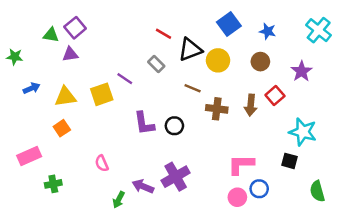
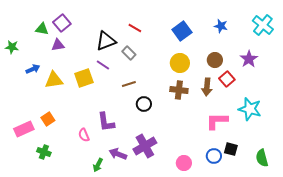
blue square: (229, 24) -> (182, 31), moved
black triangle: (190, 49) -> (106, 41), moved
yellow circle: (218, 60) -> (180, 63), moved
brown circle: (260, 62) -> (215, 60), moved
blue arrow: (31, 88) -> (33, 69), moved
brown line: (193, 88) -> (129, 84), moved, turned -40
purple L-shape: (144, 123) -> (106, 122), moved
orange square: (62, 128) -> (48, 119), moved
black square: (289, 161) -> (231, 149), moved
pink L-shape: (241, 165) -> (217, 121), moved
green cross: (53, 184) -> (44, 152), turned 32
pink circle: (237, 197) -> (184, 163), moved

